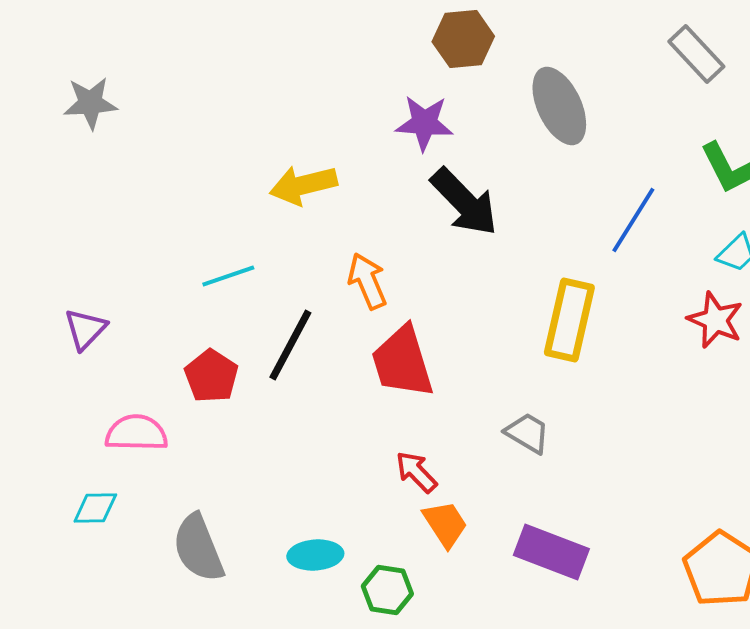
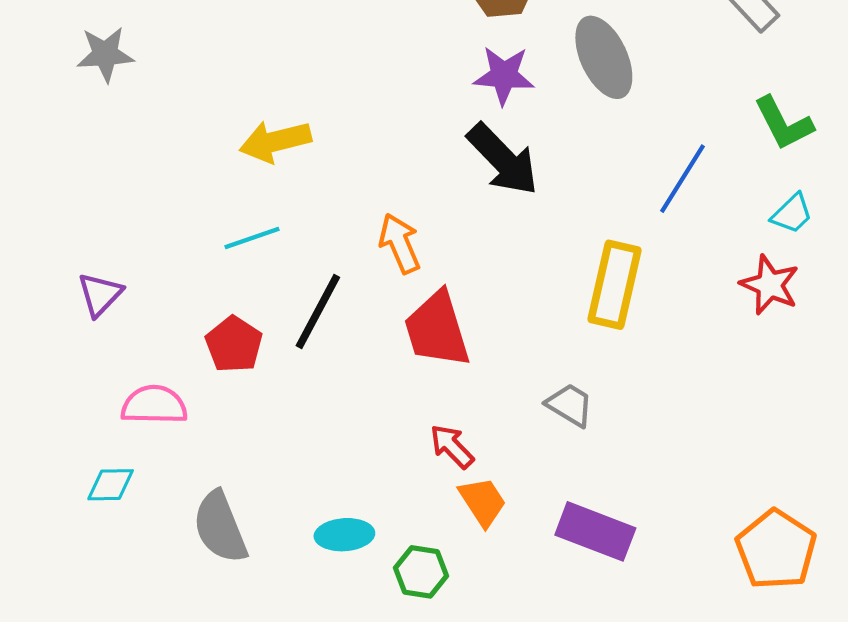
purple star: (424, 123) -> (504, 75), moved
yellow arrow: (303, 185) -> (275, 141), moved

